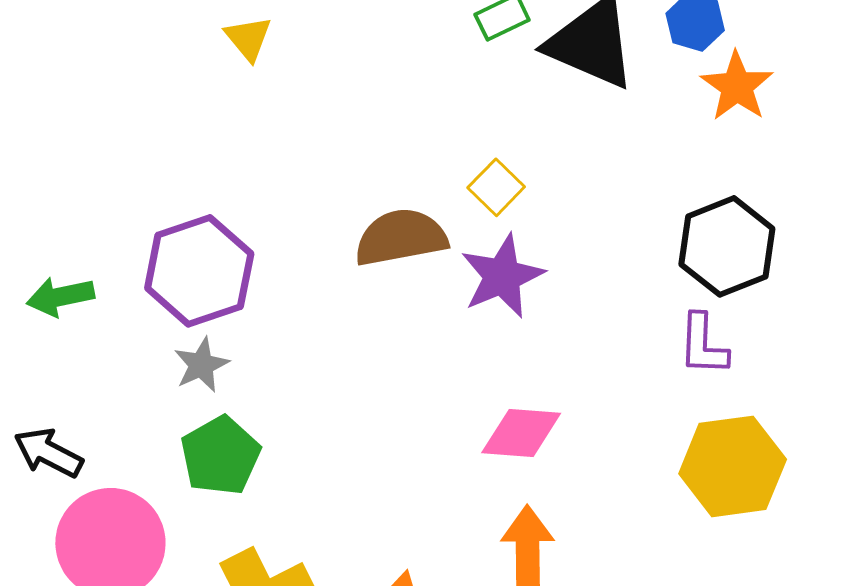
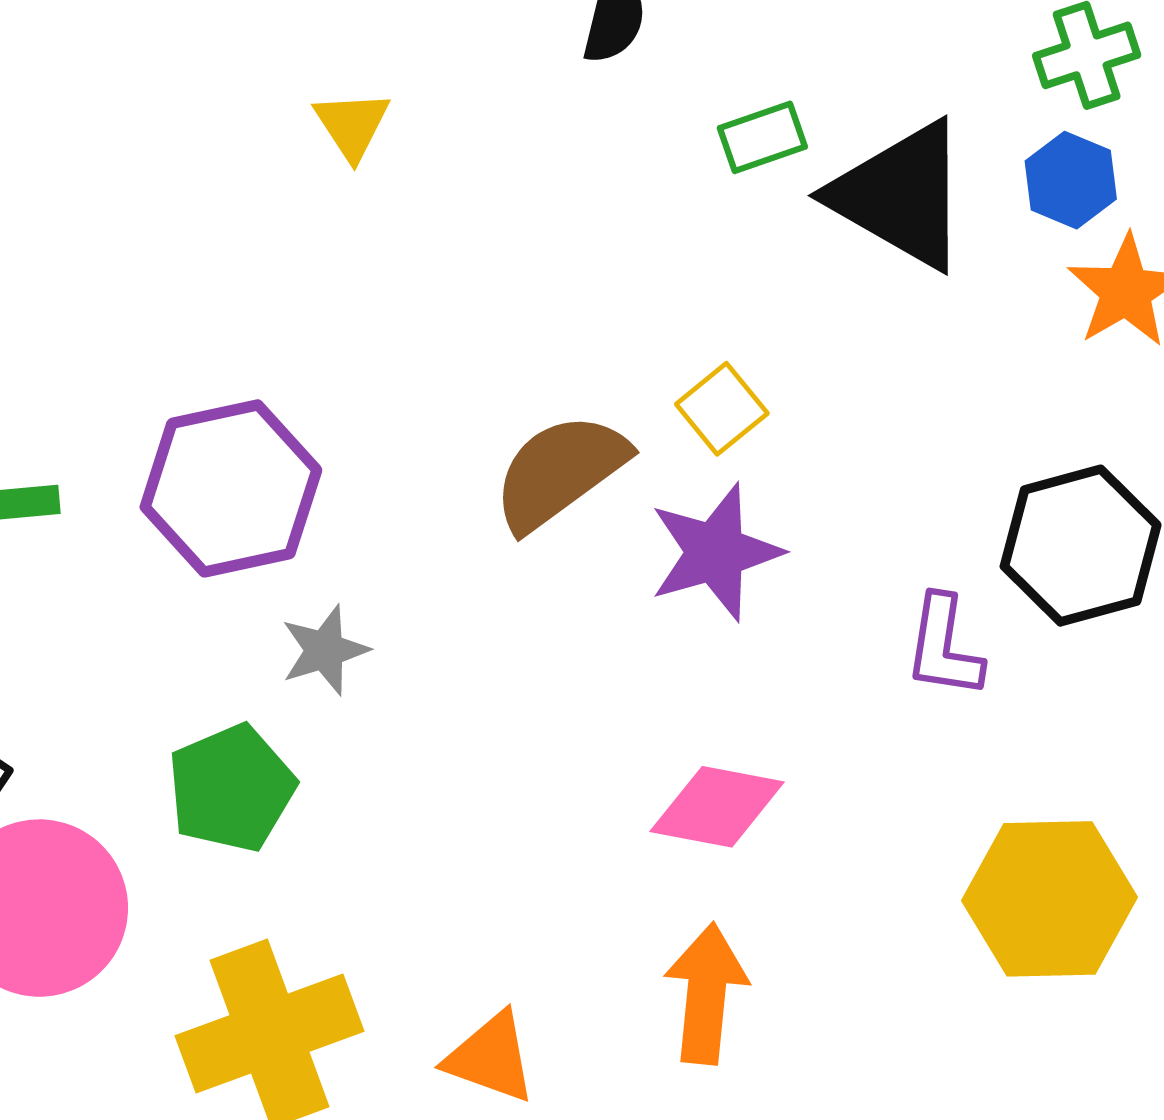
brown semicircle: (401, 237) -> (560, 472), turned -32
purple L-shape: (703, 345) -> (944, 647), moved
gray star: (201, 365) -> (325, 650), moved

